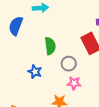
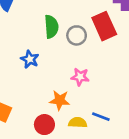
gray circle: (69, 64) -> (77, 35), moved

